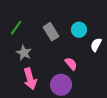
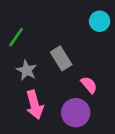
cyan circle: (79, 30) -> (100, 21), moved
gray rectangle: (51, 32) -> (61, 58), moved

